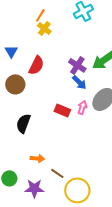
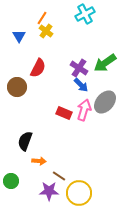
blue triangle: (11, 51) -> (19, 36), moved
pink arrow: (82, 107) -> (84, 110), size x1.5
black semicircle: (23, 123) -> (25, 141), moved
purple star: (34, 188) -> (49, 191), moved

